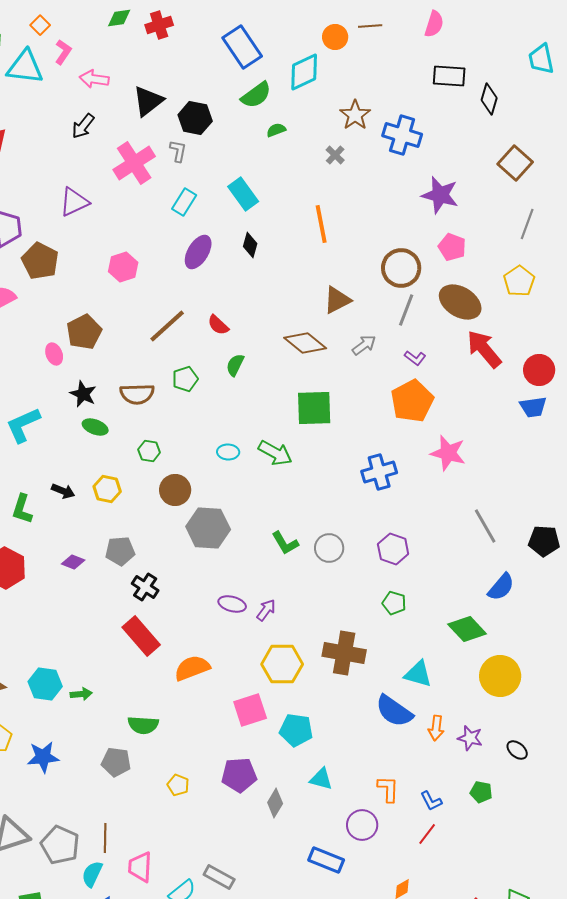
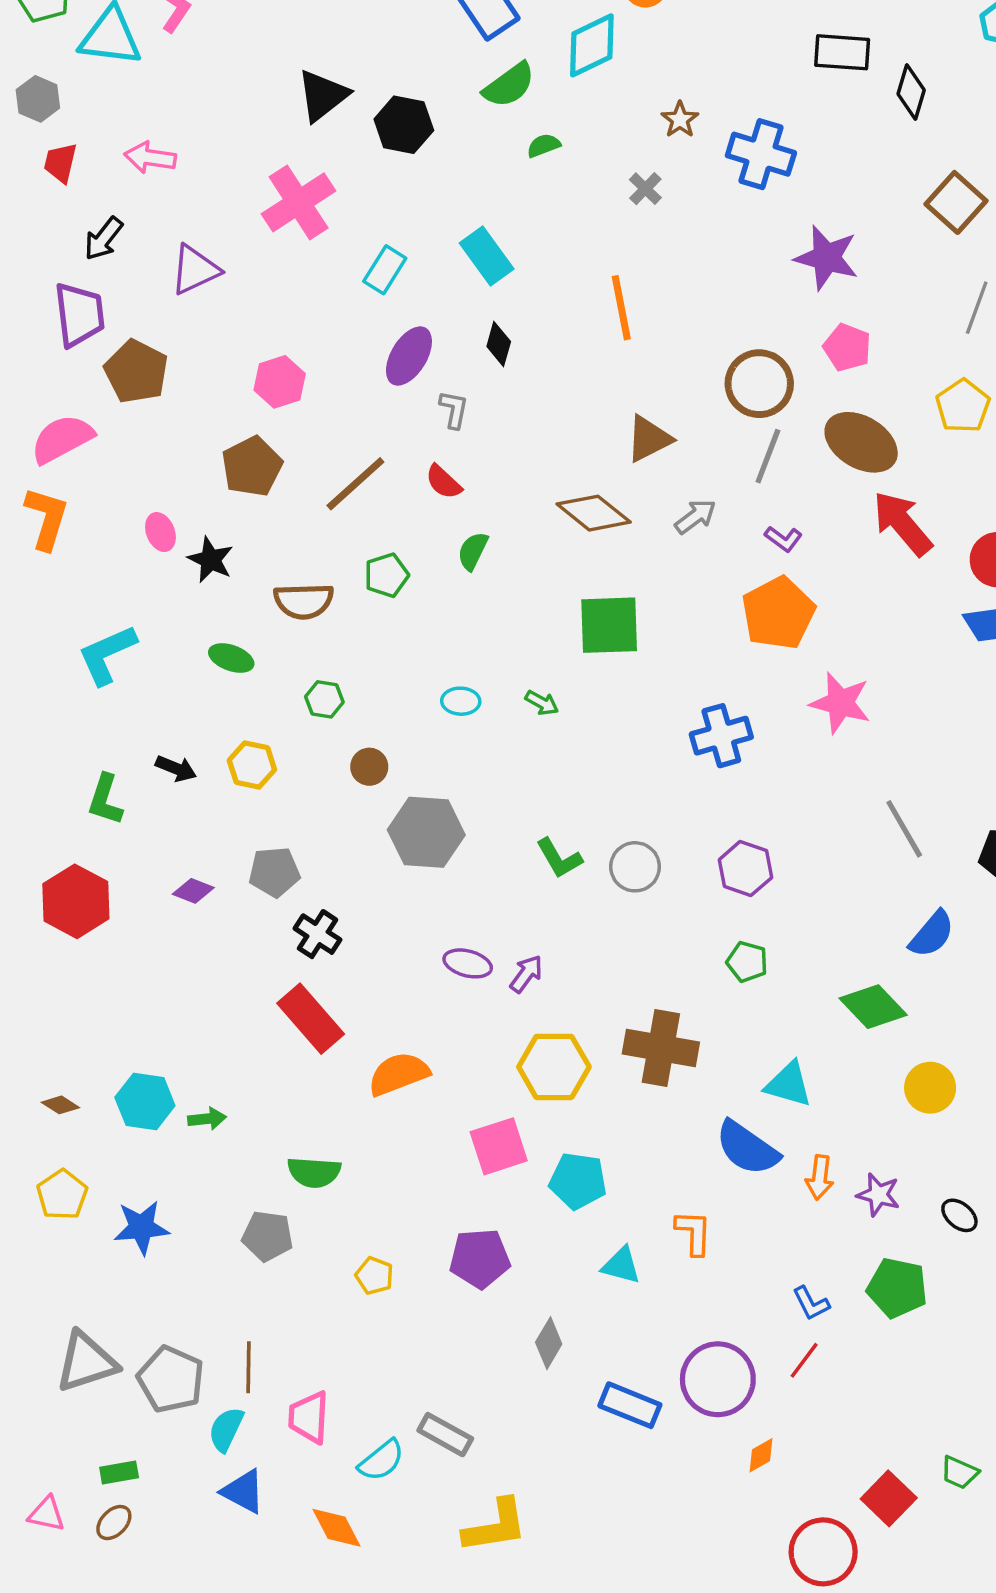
pink arrow: (94, 79) -> (150, 158), moved
brown star: (355, 115) -> (680, 120), size x0.7
black arrow: (83, 126) -> (104, 239), moved
gray L-shape: (178, 151) -> (454, 410), moved
brown pentagon: (84, 332) -> (252, 466), moved
black star: (83, 394) -> (211, 560), moved
green arrow: (275, 453) -> (542, 703), size x0.6
brown circle: (175, 490) -> (369, 767), size x0.7
yellow circle: (500, 676) -> (930, 1088), size x0.7
orange L-shape: (388, 789) -> (694, 1233), moved
green pentagon: (481, 792) -> (897, 1288), size x1.6
gray diamond: (275, 803) -> (549, 1343), moved
purple circle: (362, 825) -> (718, 1379), moved, size x1.4

